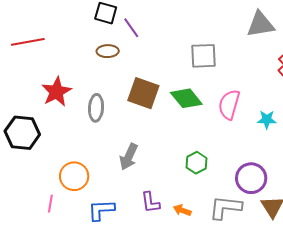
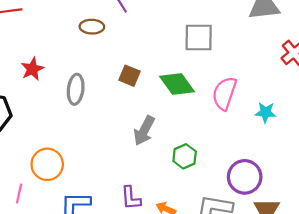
red star: (56, 92) -> (32, 69), size x0.7
brown square: (143, 93) -> (129, 76), size x0.6
gray arrow: (129, 157) -> (144, 131), moved

